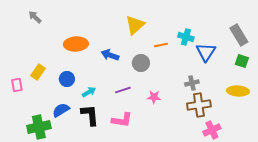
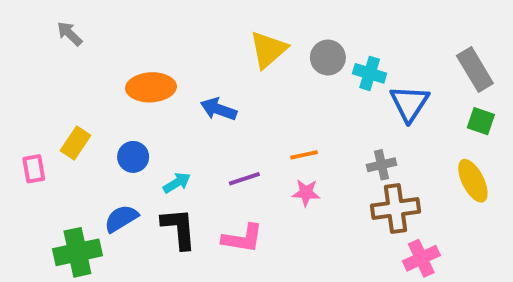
orange line: (161, 45) -> (304, 155), moved
gray circle: (141, 63) -> (328, 58), moved
yellow ellipse: (238, 91) -> (473, 181), turned 60

